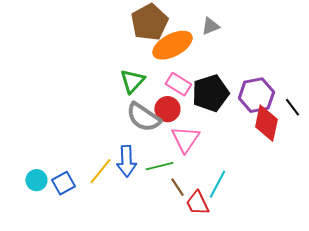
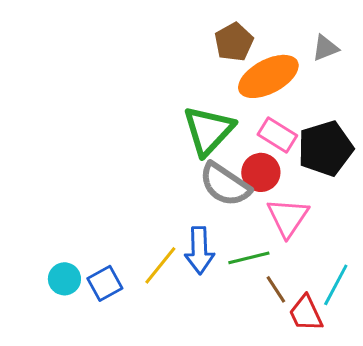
brown pentagon: (149, 22) -> (234, 42), size x0.7
green triangle: (132, 81) -> (208, 130), size x1.4

